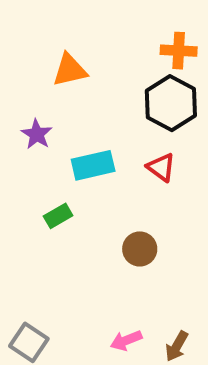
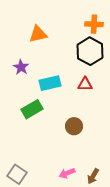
red triangle: (161, 167) -> (85, 84), turned -35
green rectangle: (58, 216) -> (32, 109), size x1.5

